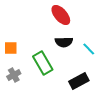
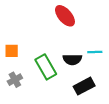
black semicircle: (64, 42) -> (72, 59), moved
cyan line: (89, 49) -> (95, 52), turned -48

